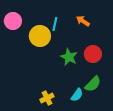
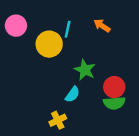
red circle: (93, 54) -> (114, 87), moved
green semicircle: (93, 84) -> (114, 103), turned 42
cyan semicircle: (77, 95) -> (72, 94), moved

